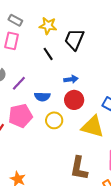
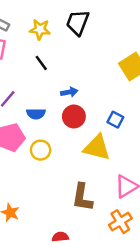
black trapezoid: (74, 39) -> (78, 23), moved
yellow circle: (54, 120) -> (41, 150), moved

